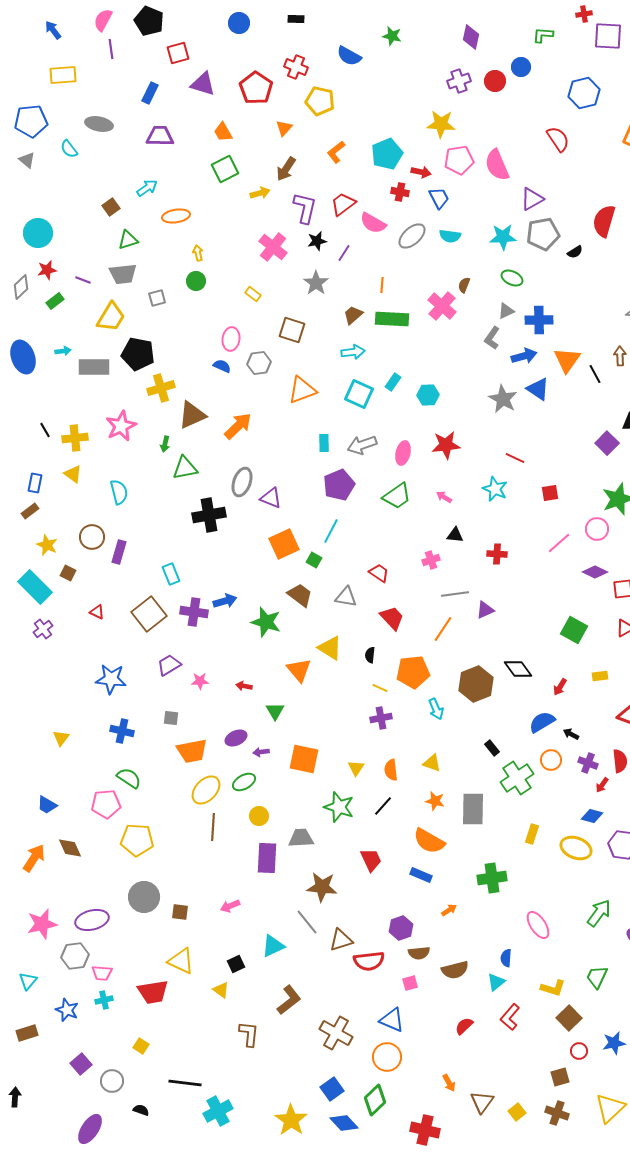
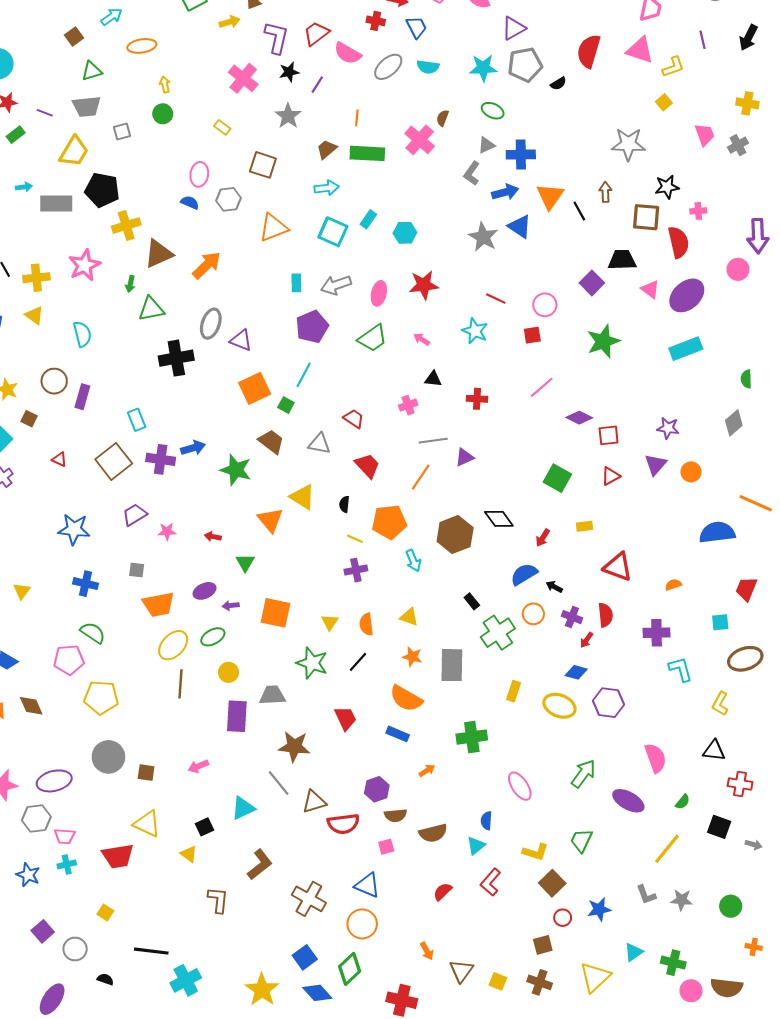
pink circle: (597, 529) -> (545, 305), moved
yellow square: (517, 1112) -> (498, 981), turned -30

